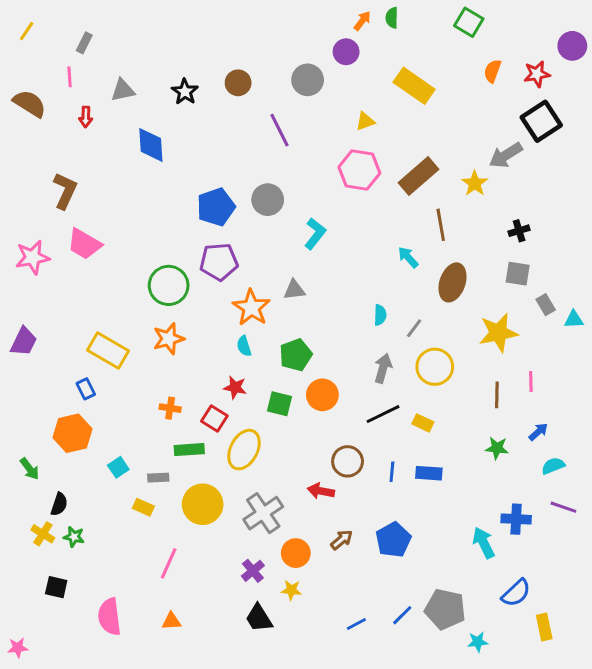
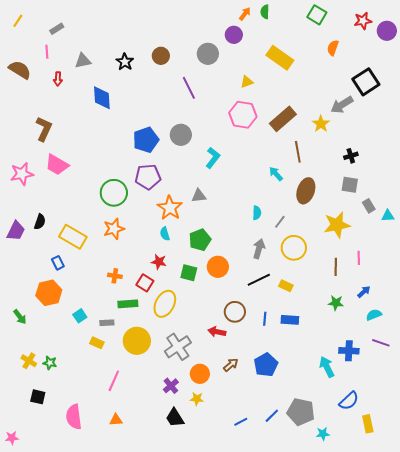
gray rectangle: (84, 43) -> (57, 29), turned 32
red star: (537, 74) -> (363, 21), moved
black semicircle: (59, 504) -> (40, 222), moved

